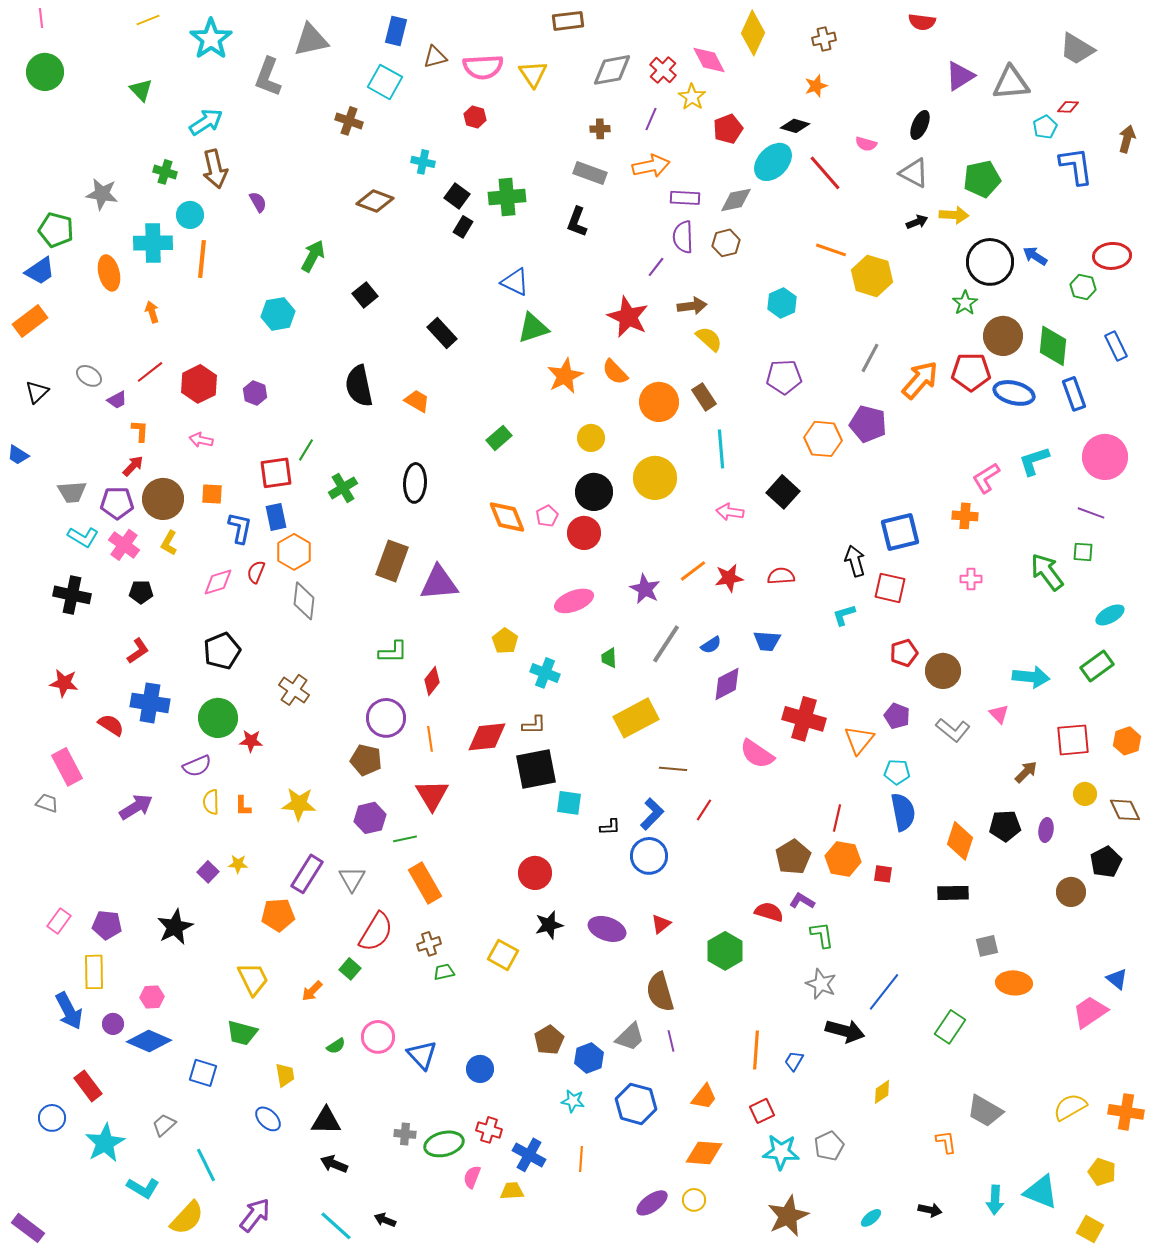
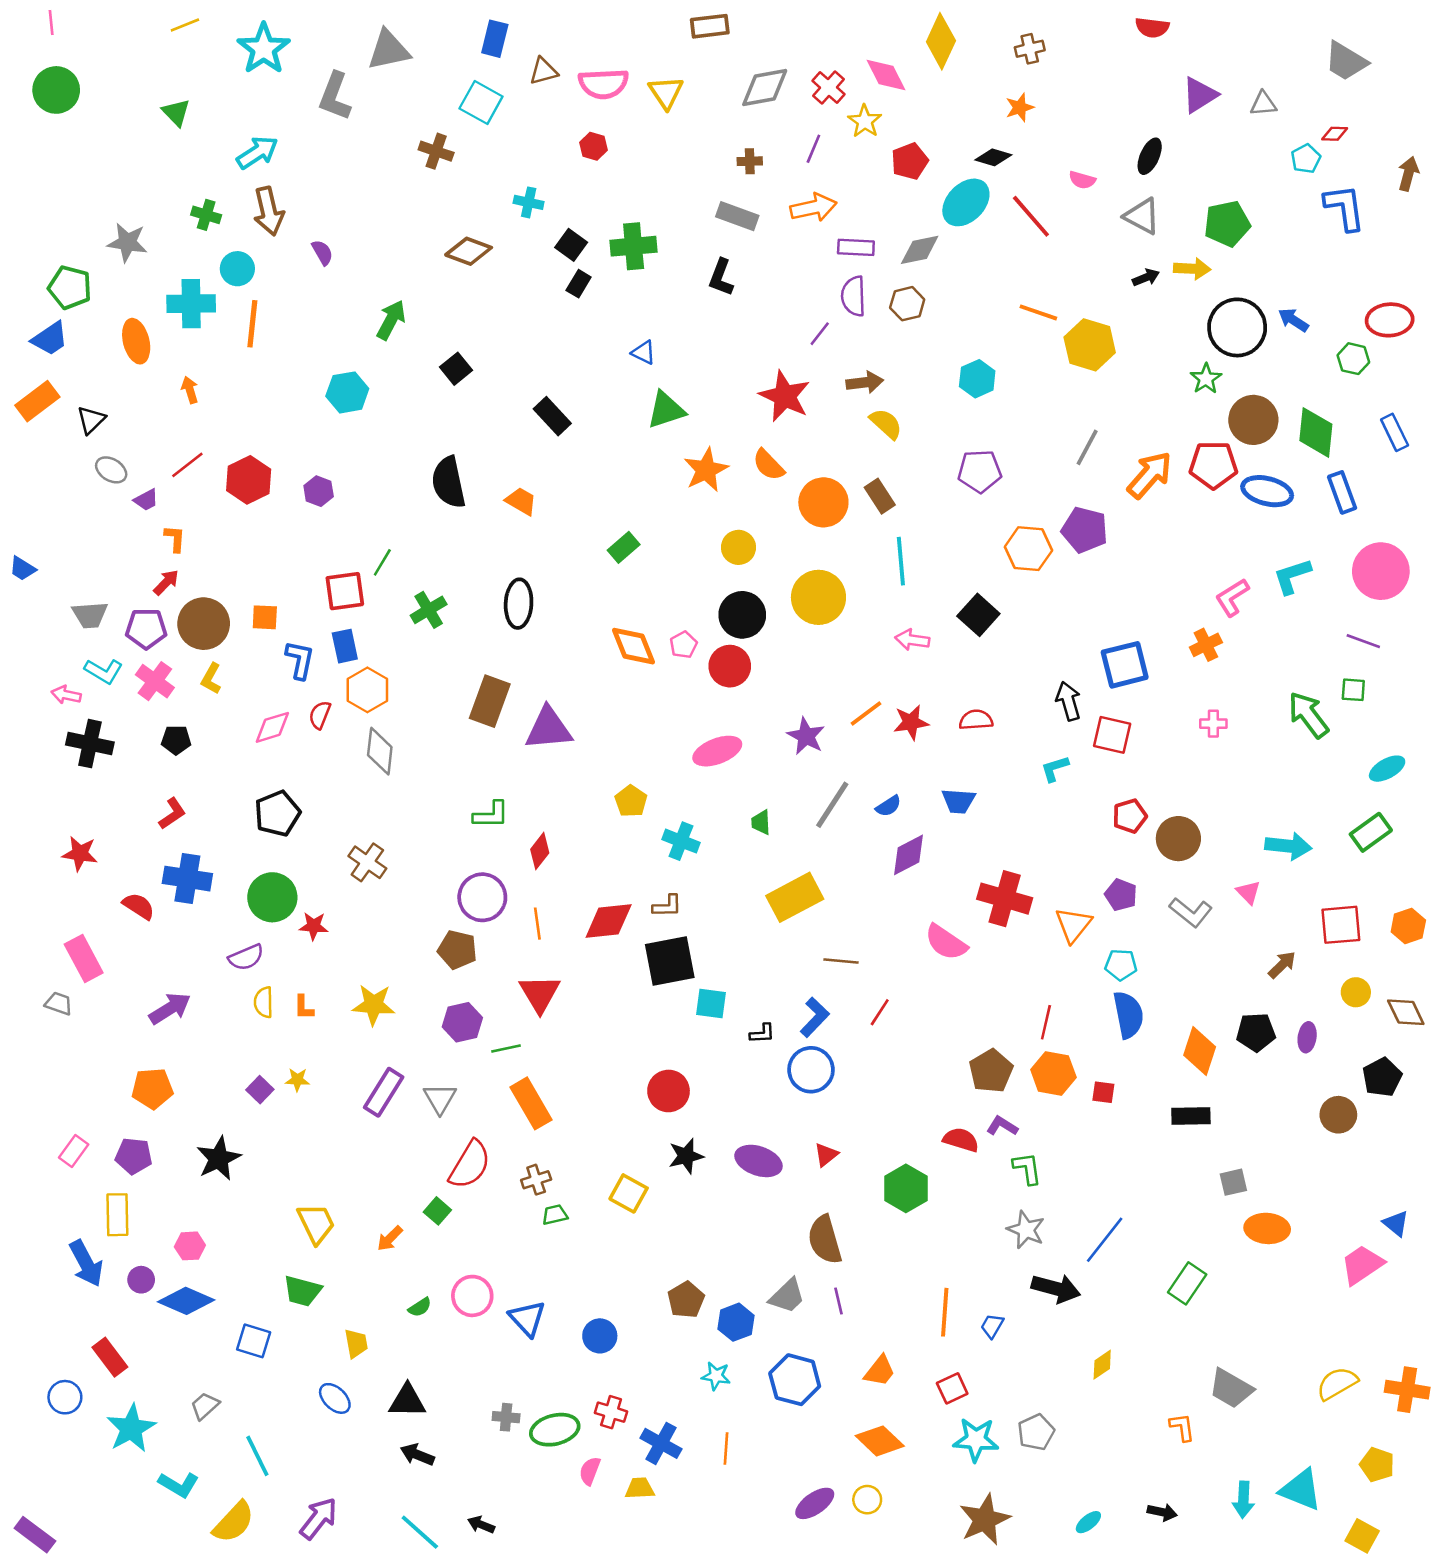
gray triangle: (1011, 83) -> (1263, 104), size x0.6
blue triangle: (515, 282) -> (644, 352), size x0.7
black triangle: (37, 392) -> (91, 420), moved
pink arrow: (201, 440) -> (66, 695), moved
orange cross: (965, 516) -> (1206, 645), turned -30
orange pentagon: (278, 915) -> (152, 1088), moved
orange diamond: (704, 1153) -> (880, 1441), turned 39

